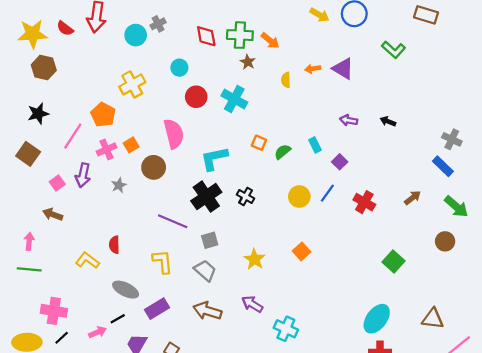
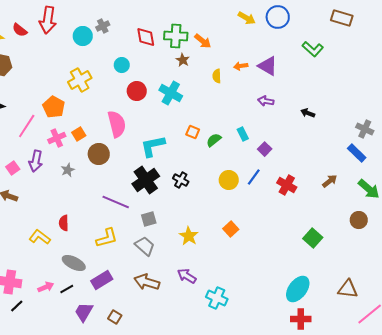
purple arrow: (349, 120) -> (266, 101), moved
yellow L-shape: (163, 262) -> (107, 238), turned 80
pink arrow: (98, 332) -> (46, 287), moved

